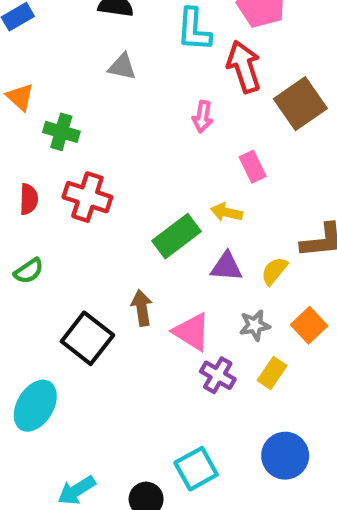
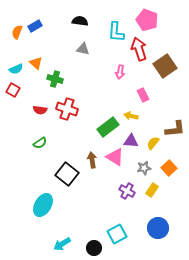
red semicircle: (29, 199) -> (40, 110), turned 96
pink triangle: (192, 332) -> (115, 157), moved

